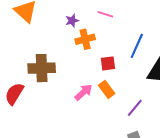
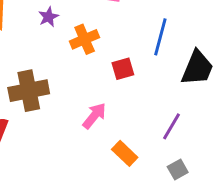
purple star: (72, 21) -> (48, 17), moved
orange rectangle: (107, 89) -> (125, 153), moved

